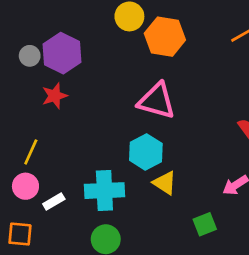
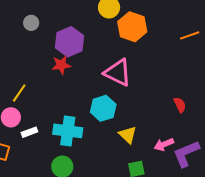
purple hexagon: (62, 53) -> (69, 42), moved
red star: (55, 96) -> (61, 65), moved
yellow triangle: (165, 183) -> (128, 135), moved

